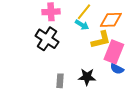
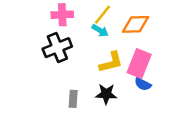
black cross: (47, 39) -> (57, 48), turned 35
yellow L-shape: (101, 40) -> (111, 62), moved

